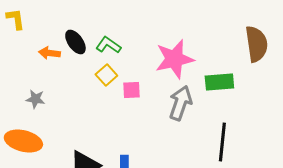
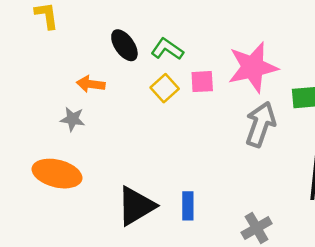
orange arrow: (49, 53) -> (91, 84), moved
pink square: (131, 90) -> (202, 82), moved

